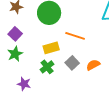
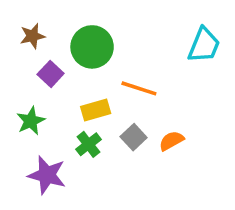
purple square: (15, 34) -> (51, 74), moved
purple star: (24, 84) -> (47, 175), size x1.5

